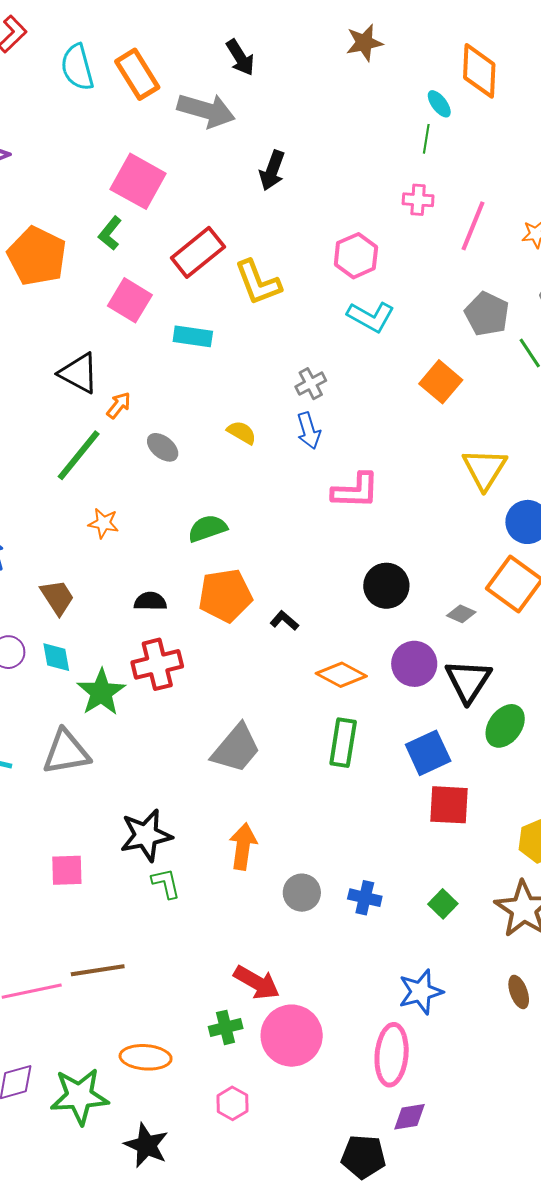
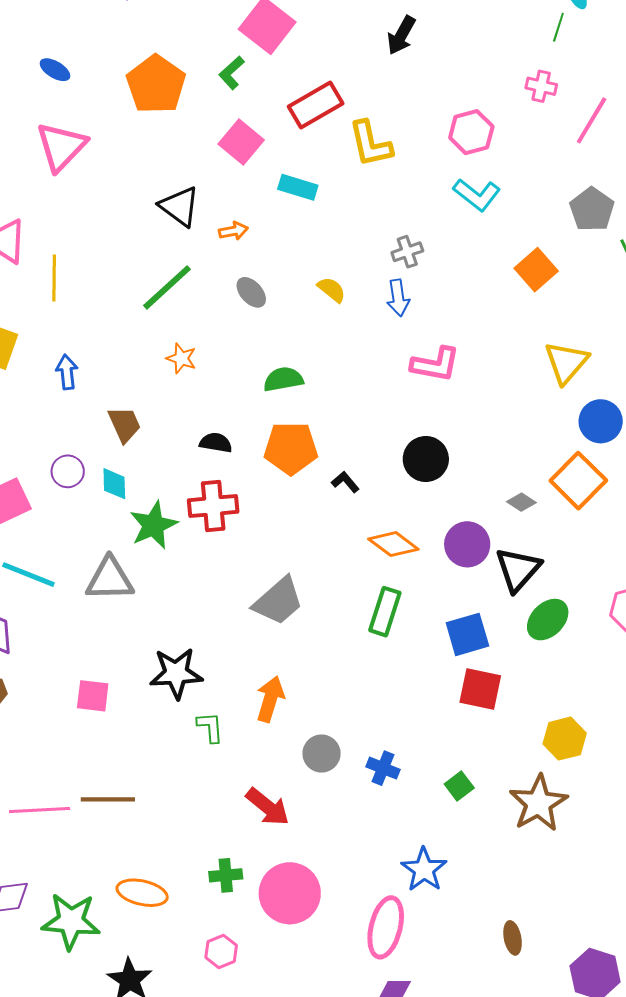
orange arrow: (119, 405) -> (233, 231), moved, turned 32
black circle: (386, 586) -> (426, 459), moved
green L-shape: (166, 883) -> (210, 727), moved
red arrow: (257, 983) -> (268, 807), moved
blue star: (421, 992) -> (424, 870), turned -30
brown ellipse: (519, 992) -> (513, 938), moved

